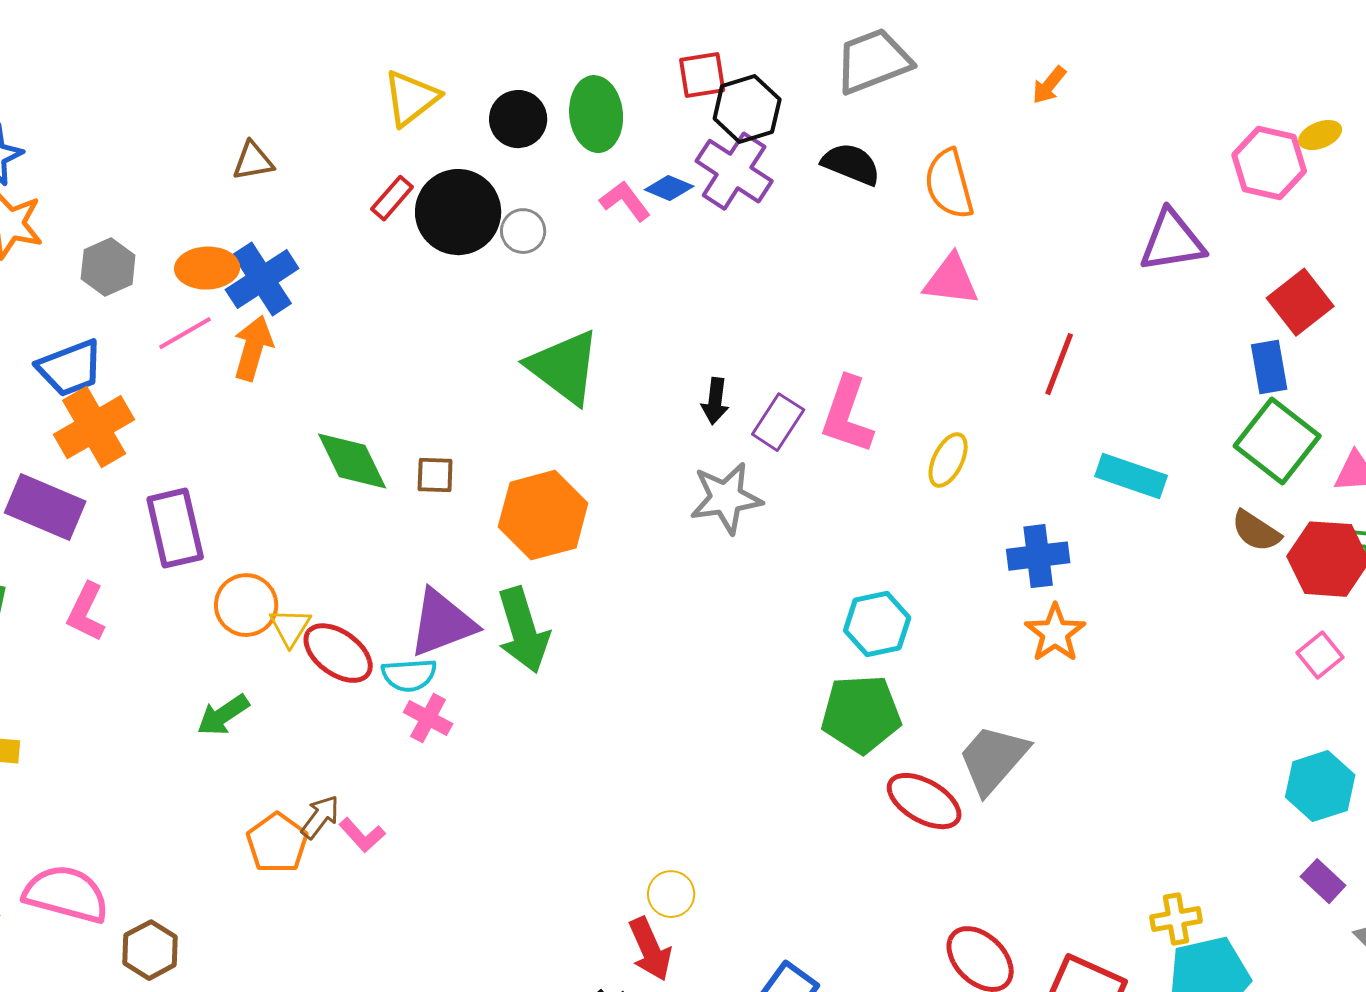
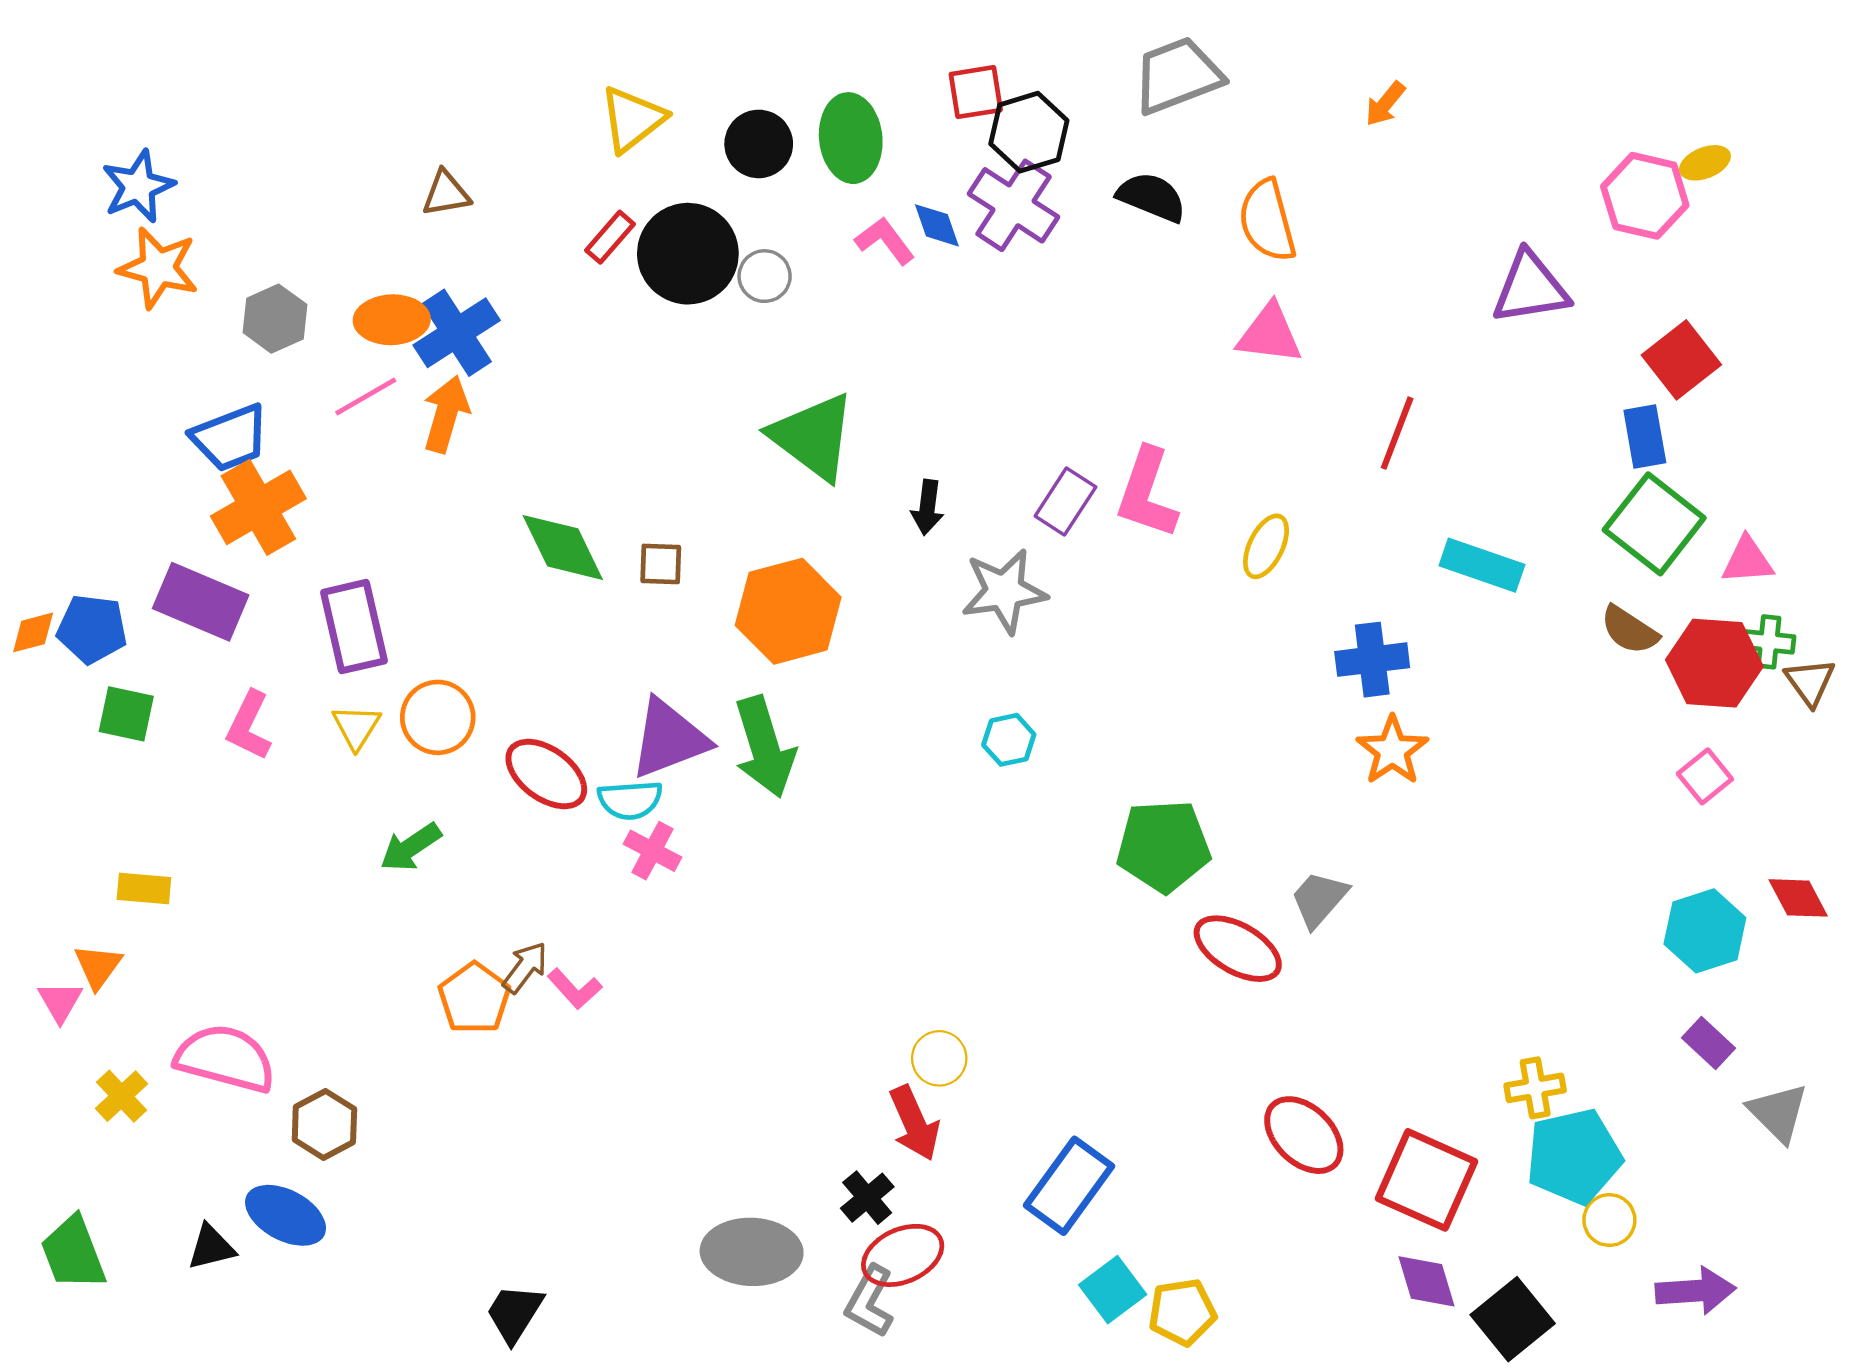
blue diamond: (669, 188) -> (937, 225), turned 48
black arrow: (715, 401) -> (927, 507), moved
cyan hexagon: (877, 624) -> (1009, 740), moved, size x0.7
yellow triangle: (290, 627) -> (356, 727), moved
gray trapezoid: (993, 759) -> (1319, 899), size x0.7

